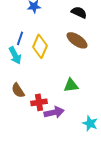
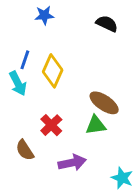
brown ellipse: (77, 40) -> (104, 103), moved
brown semicircle: (18, 90) -> (25, 150), moved
red cross: (39, 102) -> (51, 125), moved, turned -35

